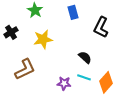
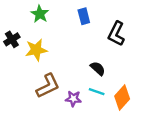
yellow star: (43, 39) -> (36, 50), moved
brown L-shape: (25, 69) -> (48, 86), moved

